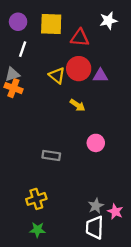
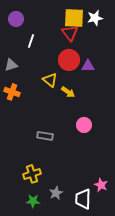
yellow square: (51, 24) -> (74, 18), moved
red triangle: (80, 38) -> (70, 33), turned 48
white line: (23, 49) -> (31, 41), moved
yellow triangle: (57, 75) -> (50, 80), moved
orange cross: (13, 88) -> (12, 92), moved
gray star: (96, 206) -> (56, 193), moved

